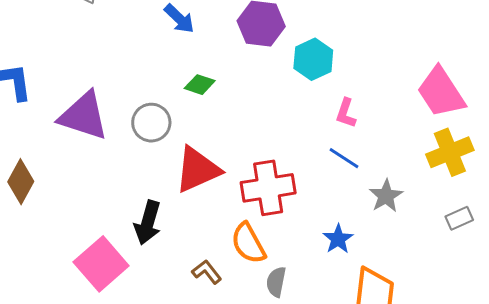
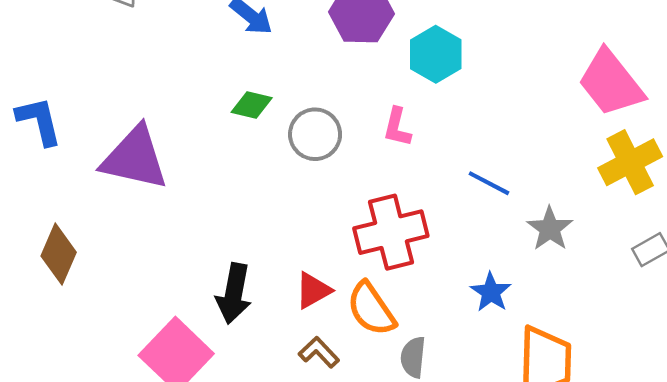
green diamond: (200, 85) -> (252, 105), moved
pink L-shape: (346, 113) -> (397, 127), moved
gray circle: (151, 123) -> (315, 134), moved
red triangle: (197, 170) -> (313, 290), moved, size x0.6

